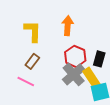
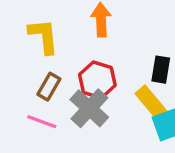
red hexagon: (75, 56) -> (97, 80), moved
gray cross: (74, 74) -> (89, 108), moved

